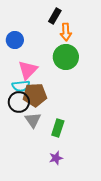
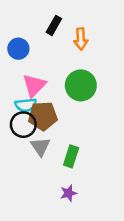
black rectangle: (55, 16) -> (54, 25), moved
green circle: (66, 57) -> (81, 85), moved

